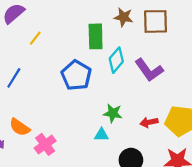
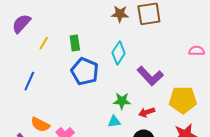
green rectangle: (96, 36) -> (75, 43), moved, size x0.7
purple L-shape: (149, 70) -> (150, 76), moved
red arrow: (149, 122) -> (147, 112), moved

